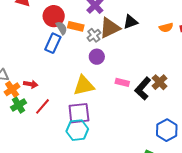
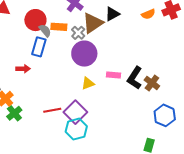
purple circle: (97, 57) -> (84, 54), size x1.6
brown cross: (160, 82) -> (152, 83), moved
red arrow: (31, 84) -> (23, 69), moved
yellow triangle: (84, 86) -> (88, 83), moved, size x0.6
red line: (42, 106) -> (52, 110), moved, turned 48
purple square: (79, 113) -> (75, 112), turned -30

